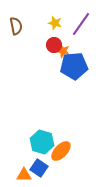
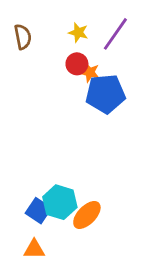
blue square: (39, 168) -> (38, 211), moved

